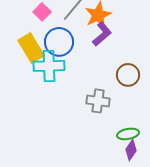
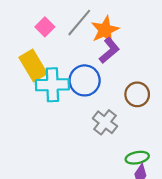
blue circle: (59, 42) -> (85, 80), moved
gray cross: (98, 101) -> (105, 122), turned 30

